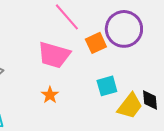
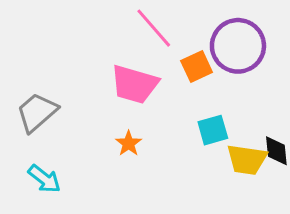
yellow trapezoid: (130, 106) -> (247, 160), turned 60

